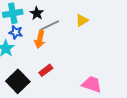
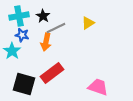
red rectangle: (46, 70) -> (52, 73), size x1.6
black square: (18, 81) -> (24, 84), turned -30

